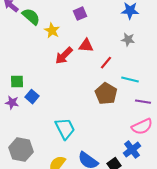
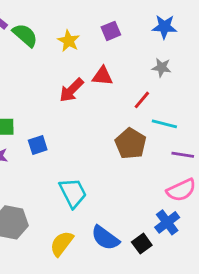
purple square: (80, 14) -> (111, 31), moved
yellow star: (52, 31) -> (69, 41), moved
red line: (106, 63) -> (142, 100), moved
blue square: (32, 97) -> (38, 145), moved, turned 32

